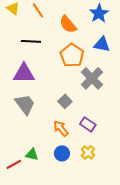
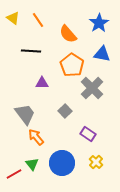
purple triangle: (24, 73) -> (42, 83), moved, size x0.6
orange arrow: (61, 128) -> (36, 137), moved
yellow cross: (88, 152) -> (96, 162), moved
blue circle: (62, 153) -> (62, 163), size x1.6
green triangle: (32, 154) -> (32, 164), turned 40

